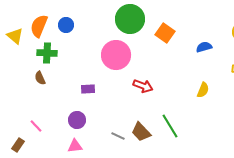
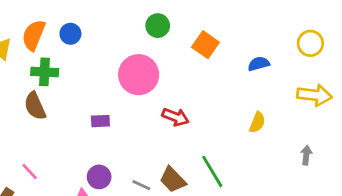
green circle: (130, 19) -> (158, 26), size x0.6
brown semicircle: (40, 78) -> (35, 106), size x1.5
purple circle: (77, 120) -> (99, 177), moved

